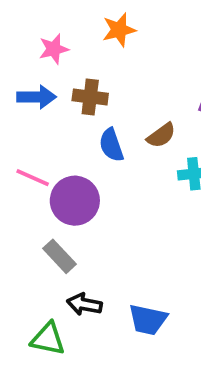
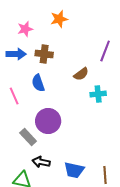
blue semicircle: (111, 145) -> (38, 83), moved
pink line: (33, 178) -> (14, 96), turned 42
purple circle: (75, 201) -> (48, 121), moved

